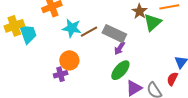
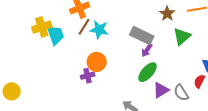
green triangle: (153, 22) -> (182, 36), moved
brown line: (89, 32) -> (84, 27), moved, turned -30

